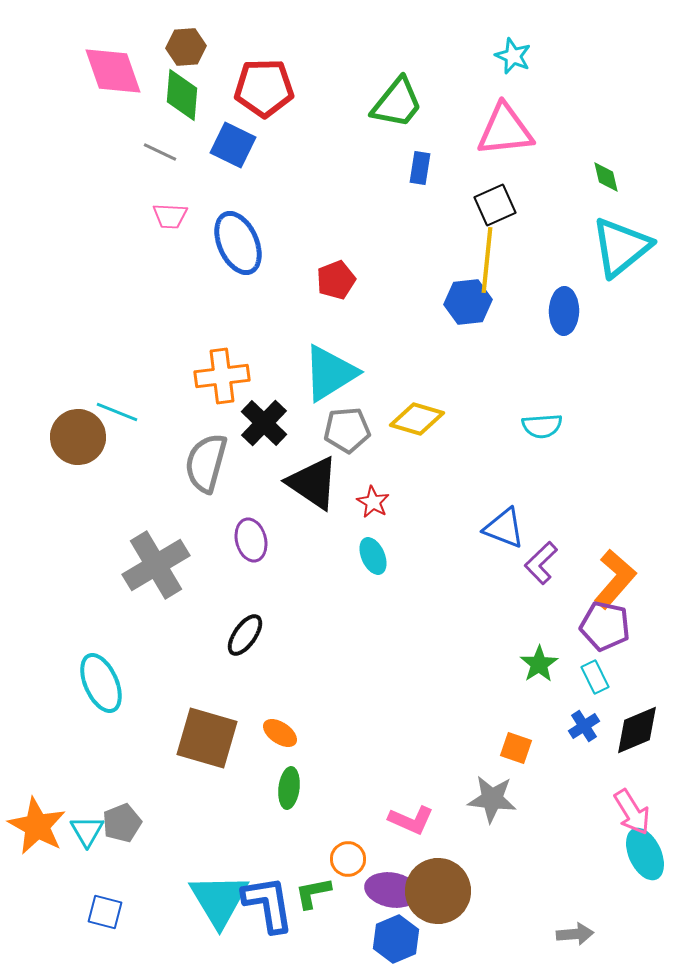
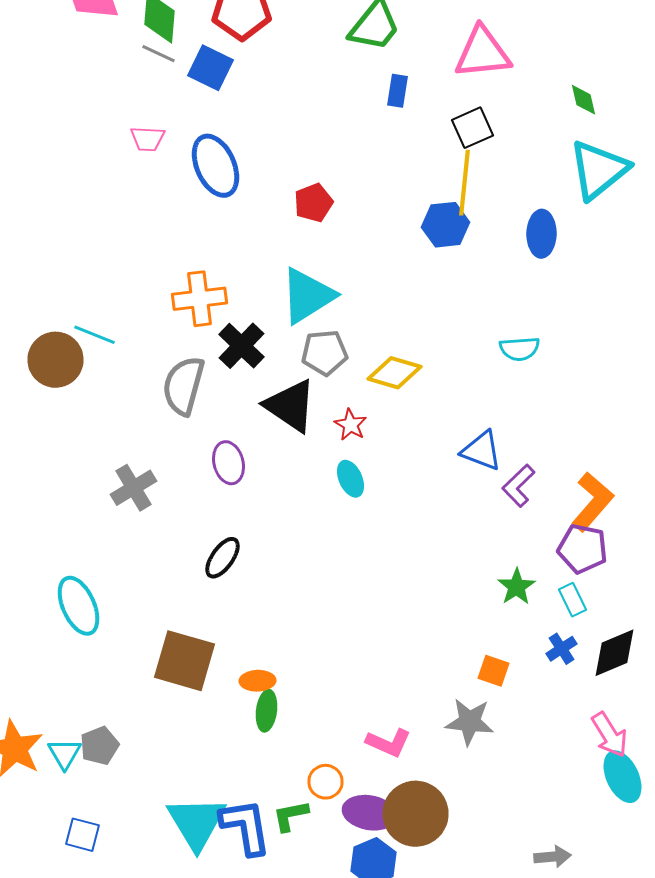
gray line: (160, 152) -> (158, 54), moved
yellow diamond: (417, 419) -> (394, 373), moved
gray cross: (156, 565) -> (134, 488), size x0.7
orange ellipse: (280, 733) -> (258, 681), moved, turned -36

